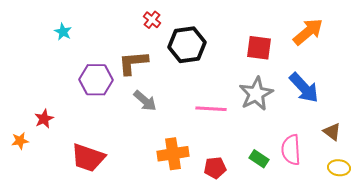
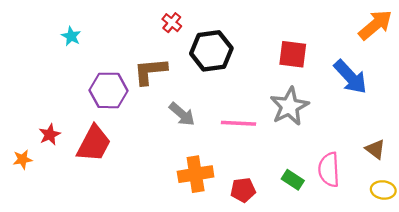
orange arrow: (308, 32) -> (375, 25), moved
blue arrow: (304, 88) -> (350, 77), moved
gray arrow: (145, 101) -> (182, 114), moved
red trapezoid: (88, 158) -> (94, 144), moved, turned -81

